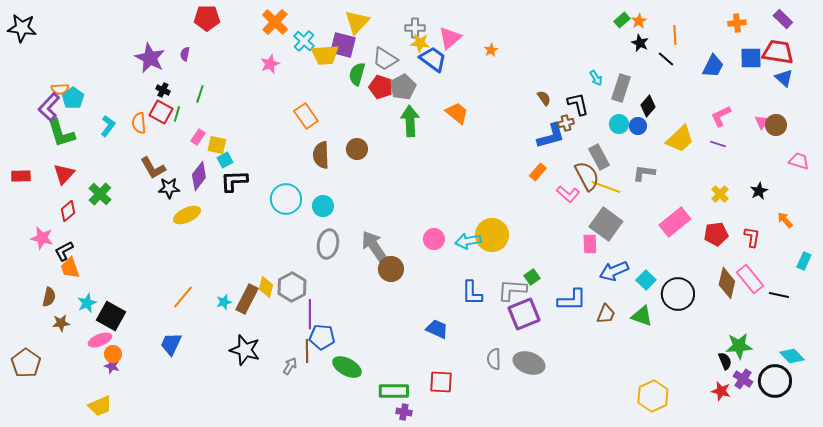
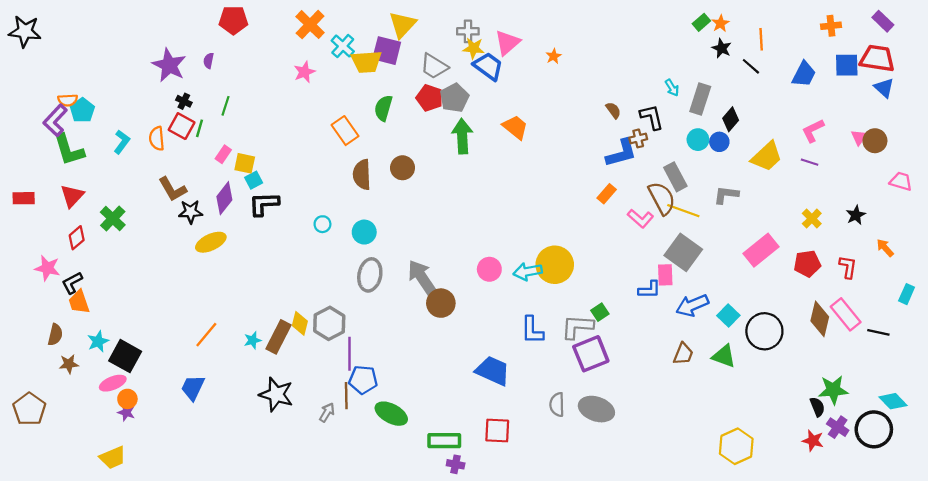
green semicircle: (357, 74) -> (383, 108), moved
cyan circle: (286, 199) -> (322, 224), size x0.5
blue L-shape: (572, 300) -> (649, 290), moved, size x0.7
blue trapezoid: (437, 329) -> (493, 371), size x1.4

